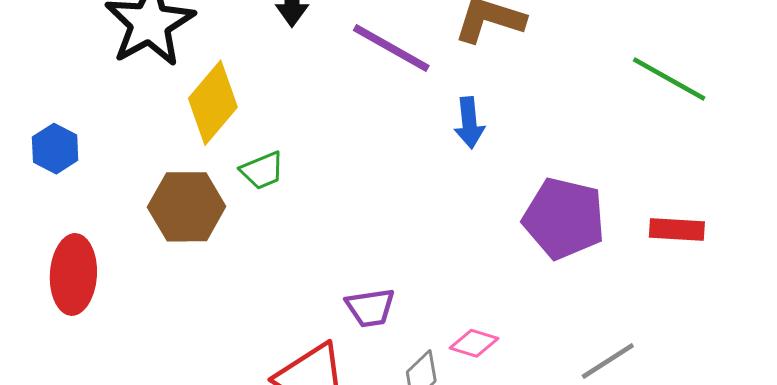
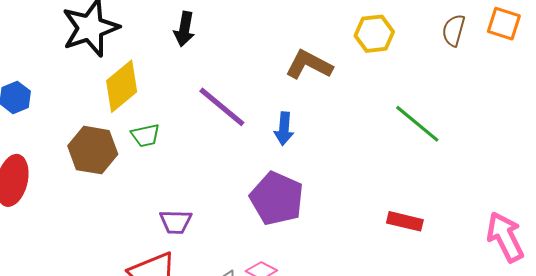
purple line: (391, 48) -> (222, 107), moved
purple pentagon: (564, 218) -> (277, 198), moved
purple trapezoid: (370, 308) -> (176, 222), moved

